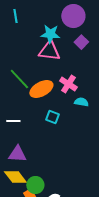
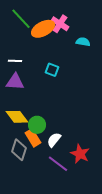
pink cross: (68, 84) -> (60, 24), moved
cyan square: (52, 117) -> (52, 70), moved
purple triangle: (17, 154) -> (15, 82), moved

